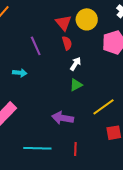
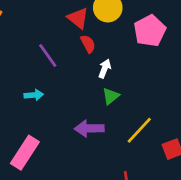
yellow line: (103, 107) -> (139, 130), moved
purple arrow: (63, 118) -> (89, 128), moved

